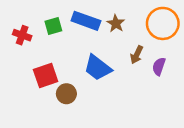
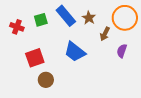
blue rectangle: (86, 21) -> (66, 16), turned 30
brown arrow: (137, 55) -> (105, 34), moved
brown circle: (66, 94) -> (46, 80), moved

